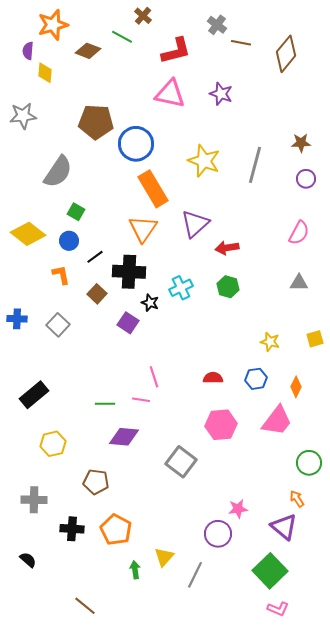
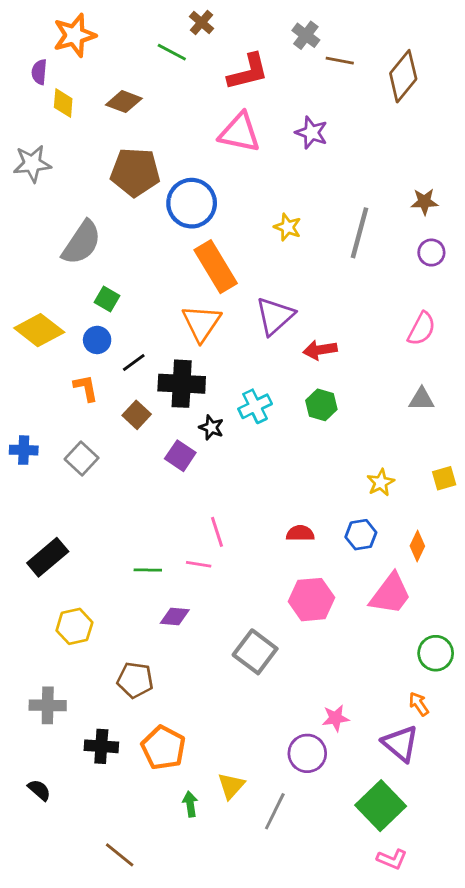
brown diamond: (88, 51) -> (124, 102), moved
yellow star: (204, 161) -> (288, 227), size x0.6
yellow star: (270, 342) -> (381, 482), turned 30
purple diamond: (124, 437) -> (175, 617), size x0.7

